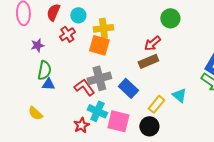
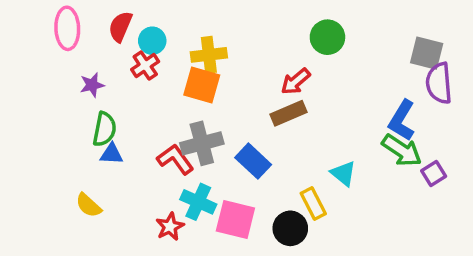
cyan circle: (78, 15) -> (152, 41), moved
yellow rectangle: (156, 104) -> (313, 204), moved, turned -66

